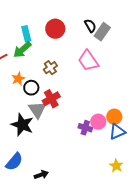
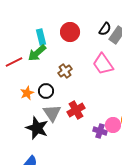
black semicircle: (90, 26) -> (105, 29), turned 64
orange star: (18, 79) -> (27, 93), moved
red cross: (51, 99) -> (76, 110), moved

